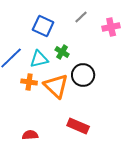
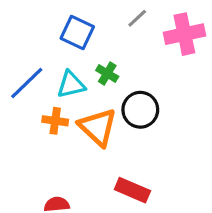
pink cross: (111, 27) -> (184, 34), size x1.4

